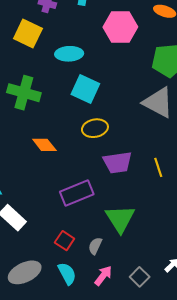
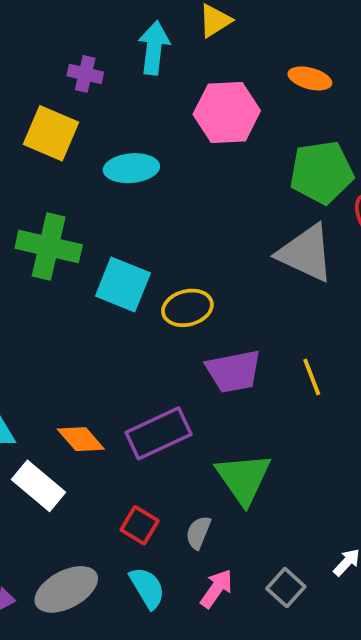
cyan square: (85, 89) -> (123, 285), moved
orange diamond: (44, 145) -> (81, 439), moved

